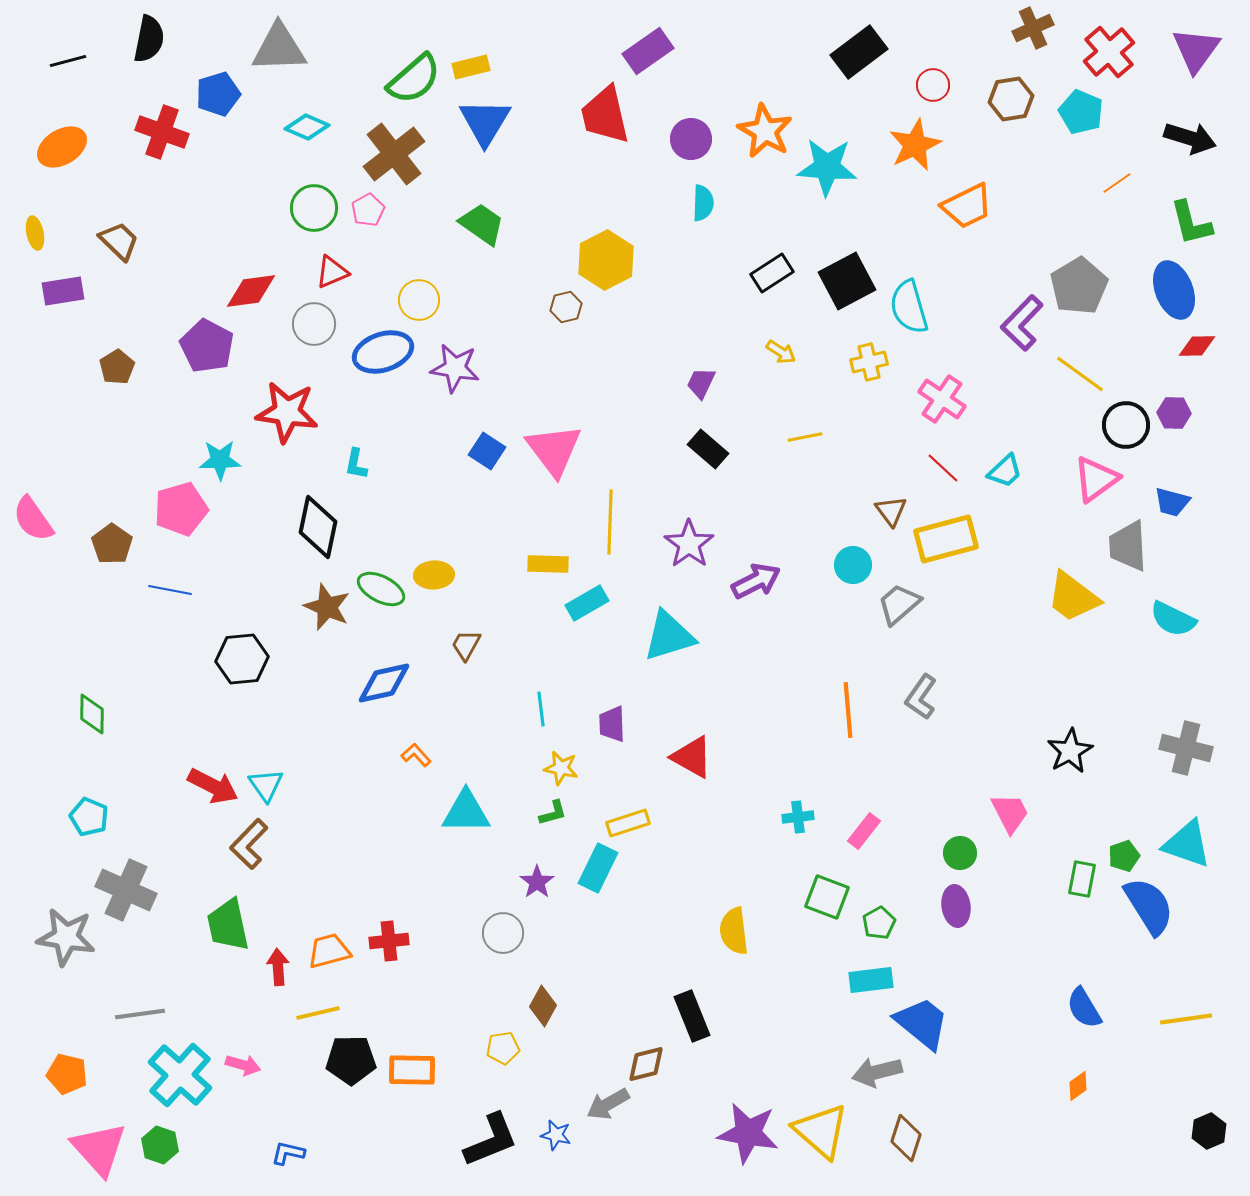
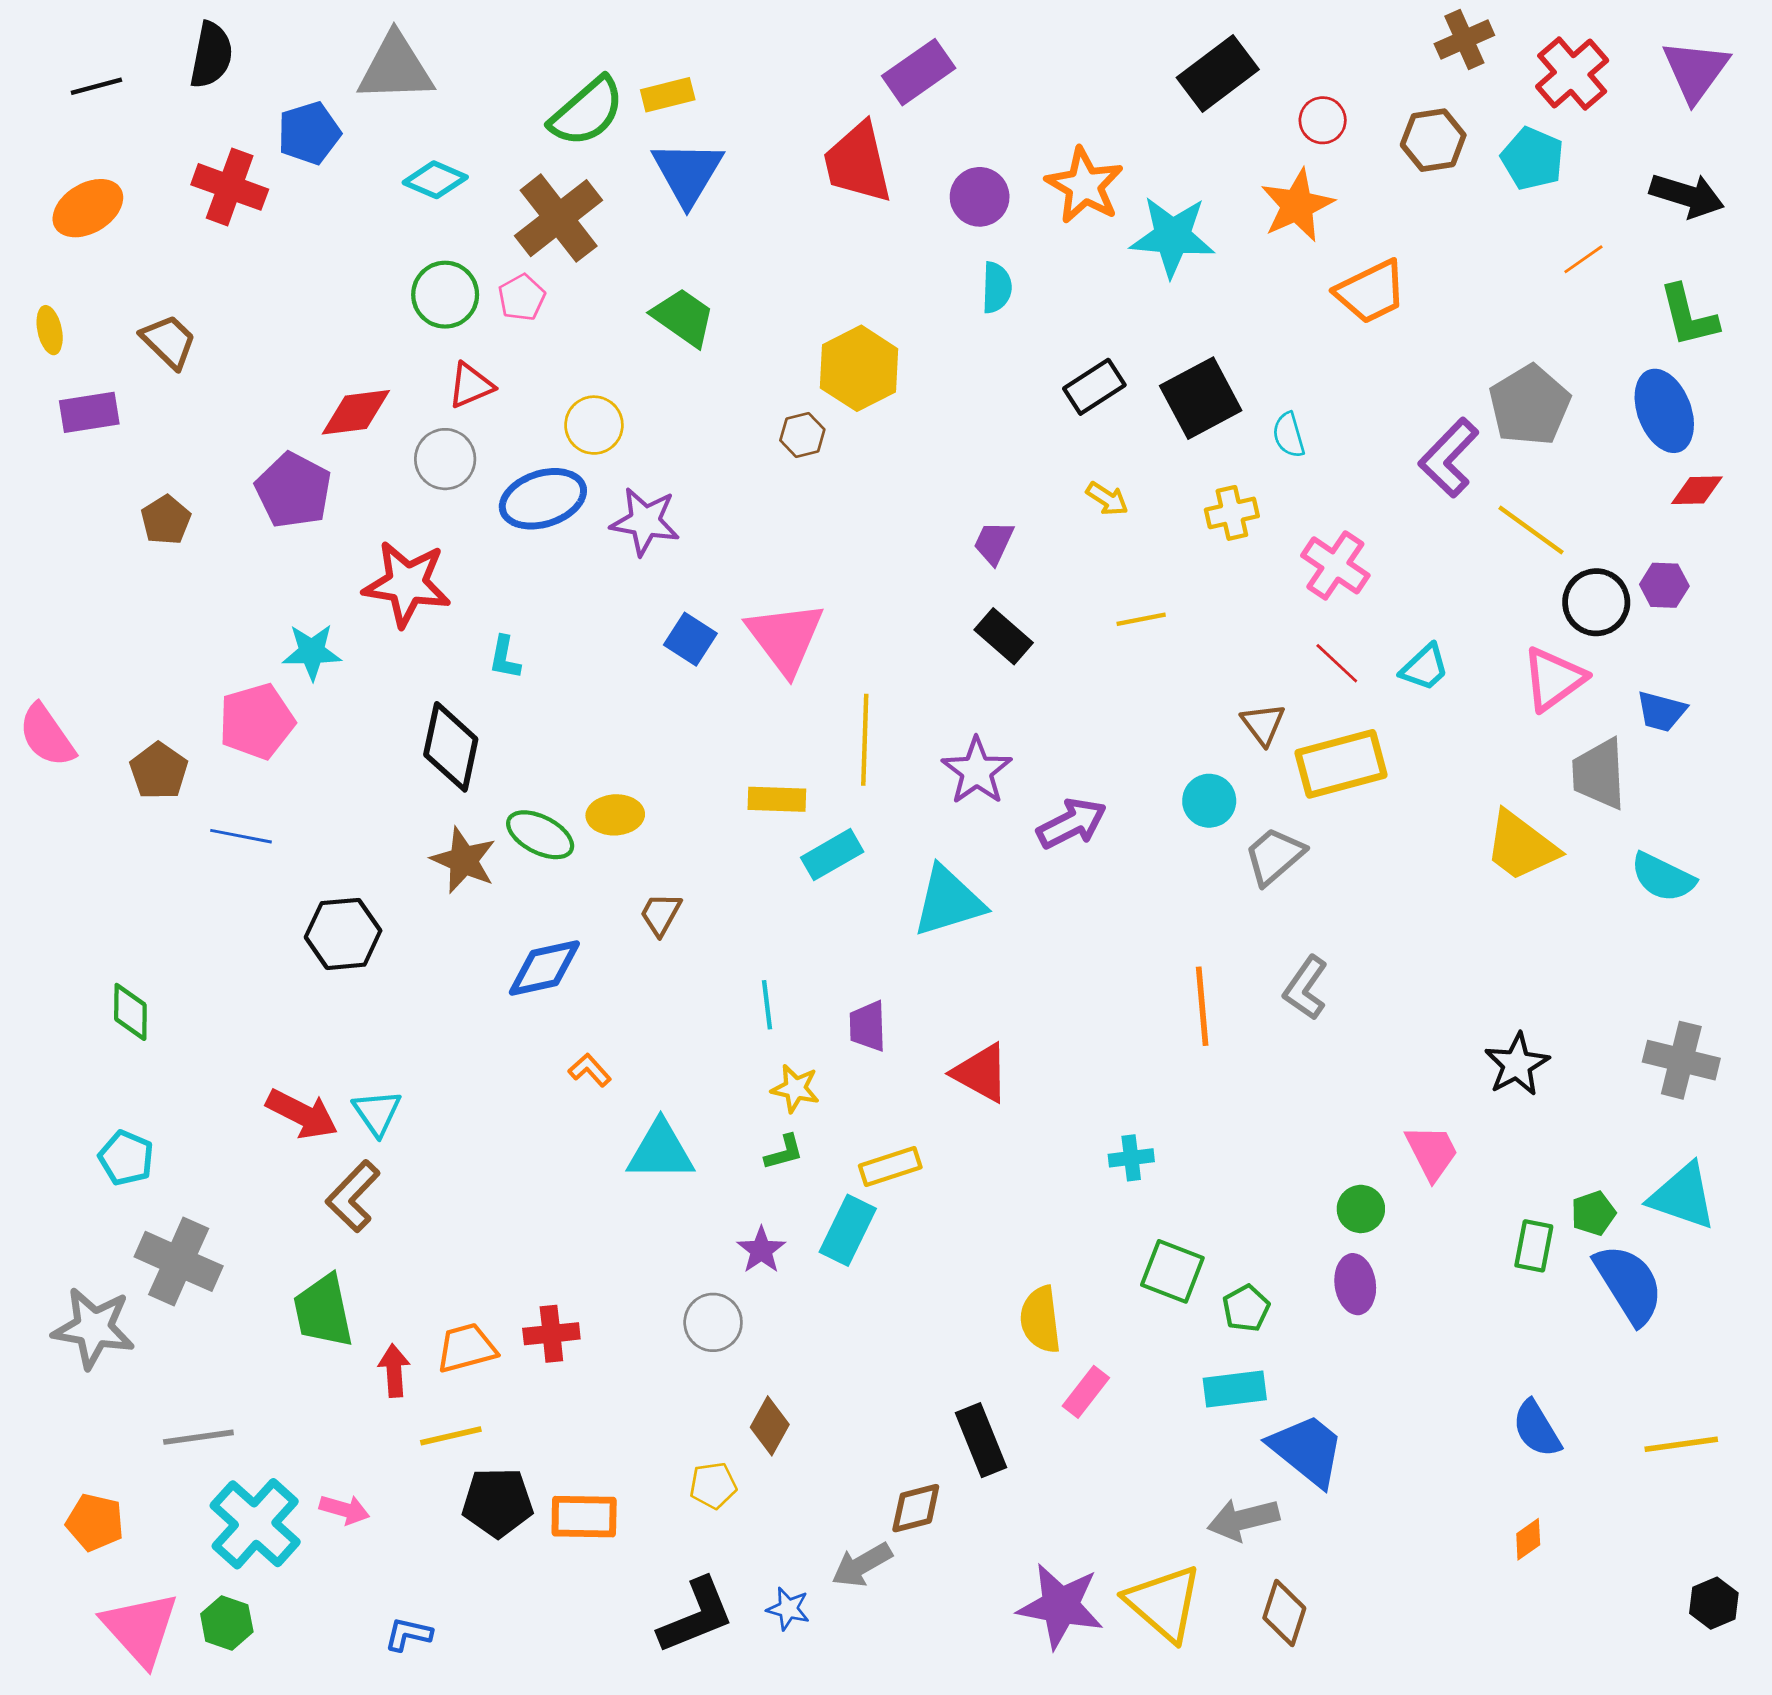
cyan semicircle: (909, 307) -> (1289, 435), size x0.6
pink rectangle: (864, 831) -> (1086, 1392), moved

